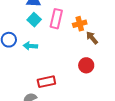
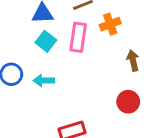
orange cross: (80, 24) -> (110, 24), moved
brown arrow: (92, 38) -> (133, 61), turned 32

